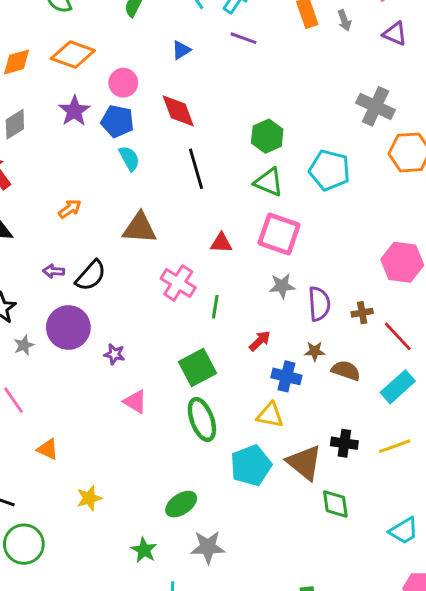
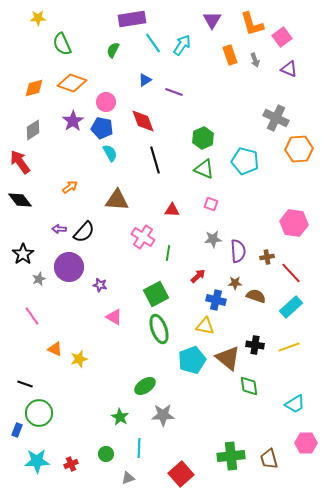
purple line: (243, 38) -> (174, 92), moved
pink square: (279, 234) -> (211, 204), size x0.5
yellow star: (89, 498) -> (79, 359), moved

